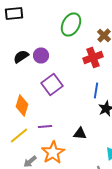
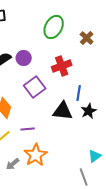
red cross: (93, 58) -> (62, 66), moved
black triangle: (80, 134) -> (63, 111), moved, size x1.5

